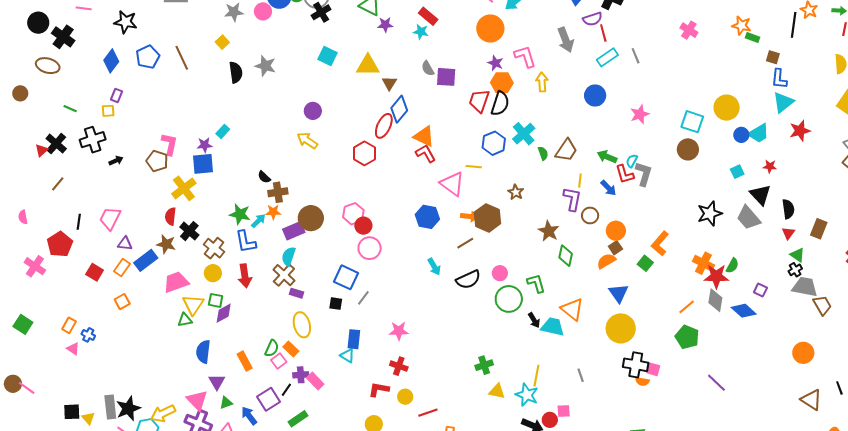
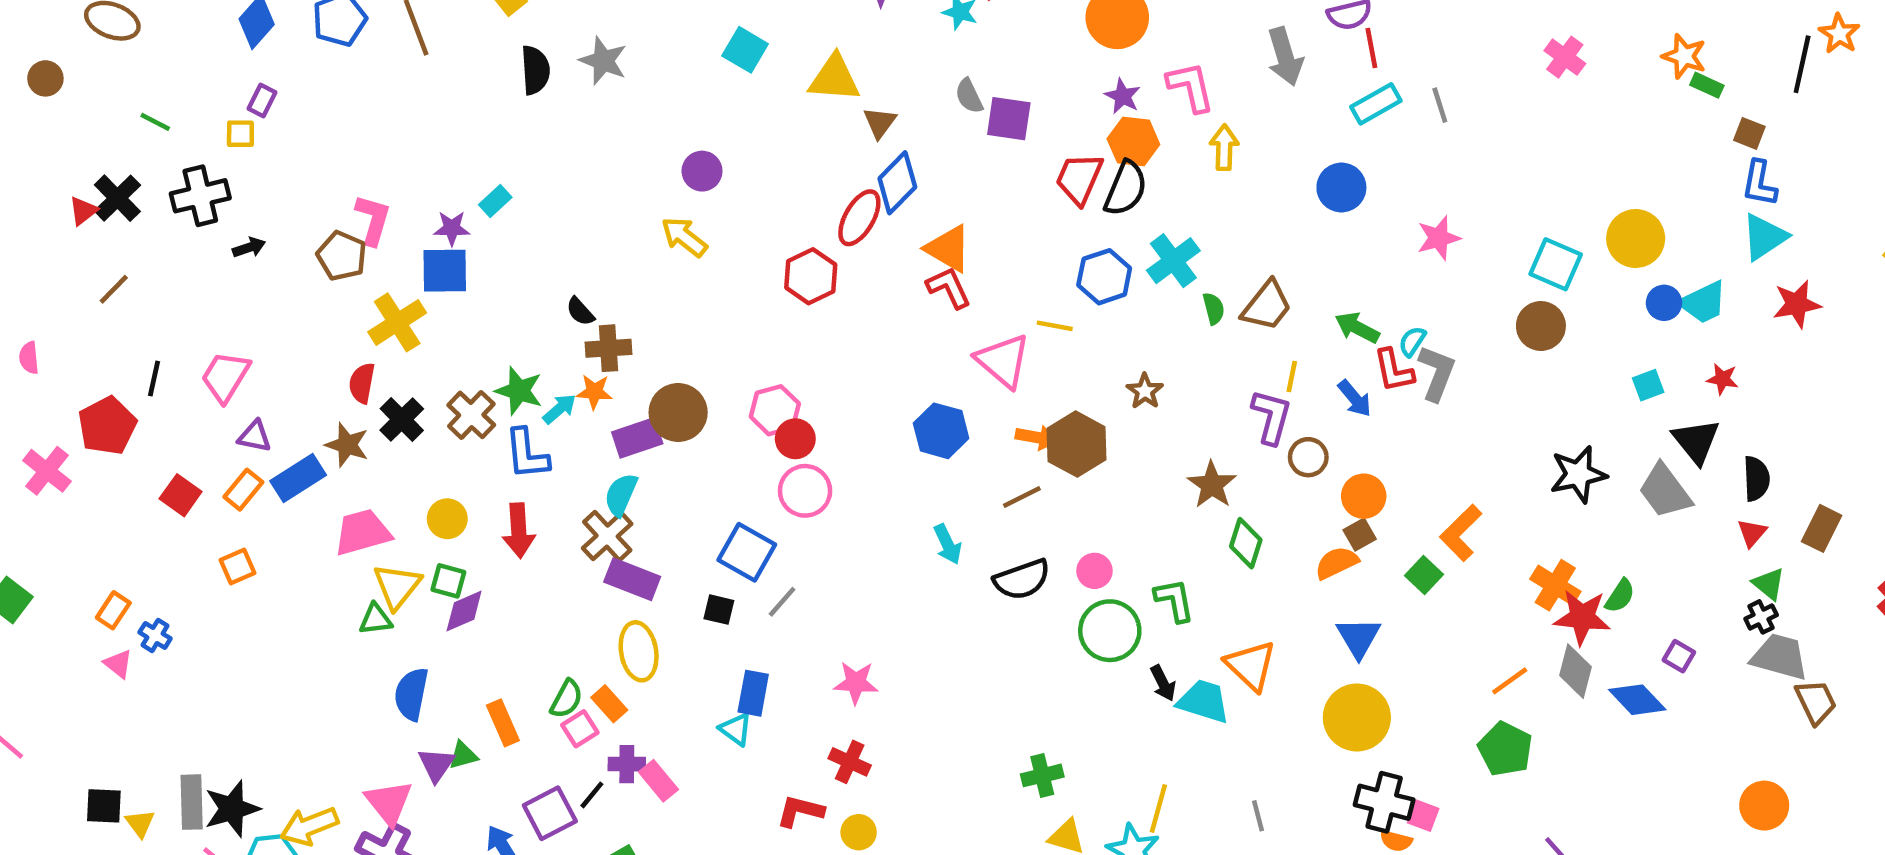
brown cross: (214, 248) -> (471, 415), moved
purple rectangle: (297, 293) -> (632, 579), size x1.6
green triangle: (226, 403) -> (463, 755), moved

